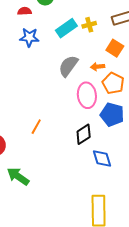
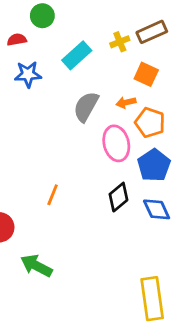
yellow cross: (89, 25) -> (120, 42), moved
blue pentagon: (112, 115) -> (154, 165), turned 30
blue diamond: (102, 159) -> (157, 209), moved

